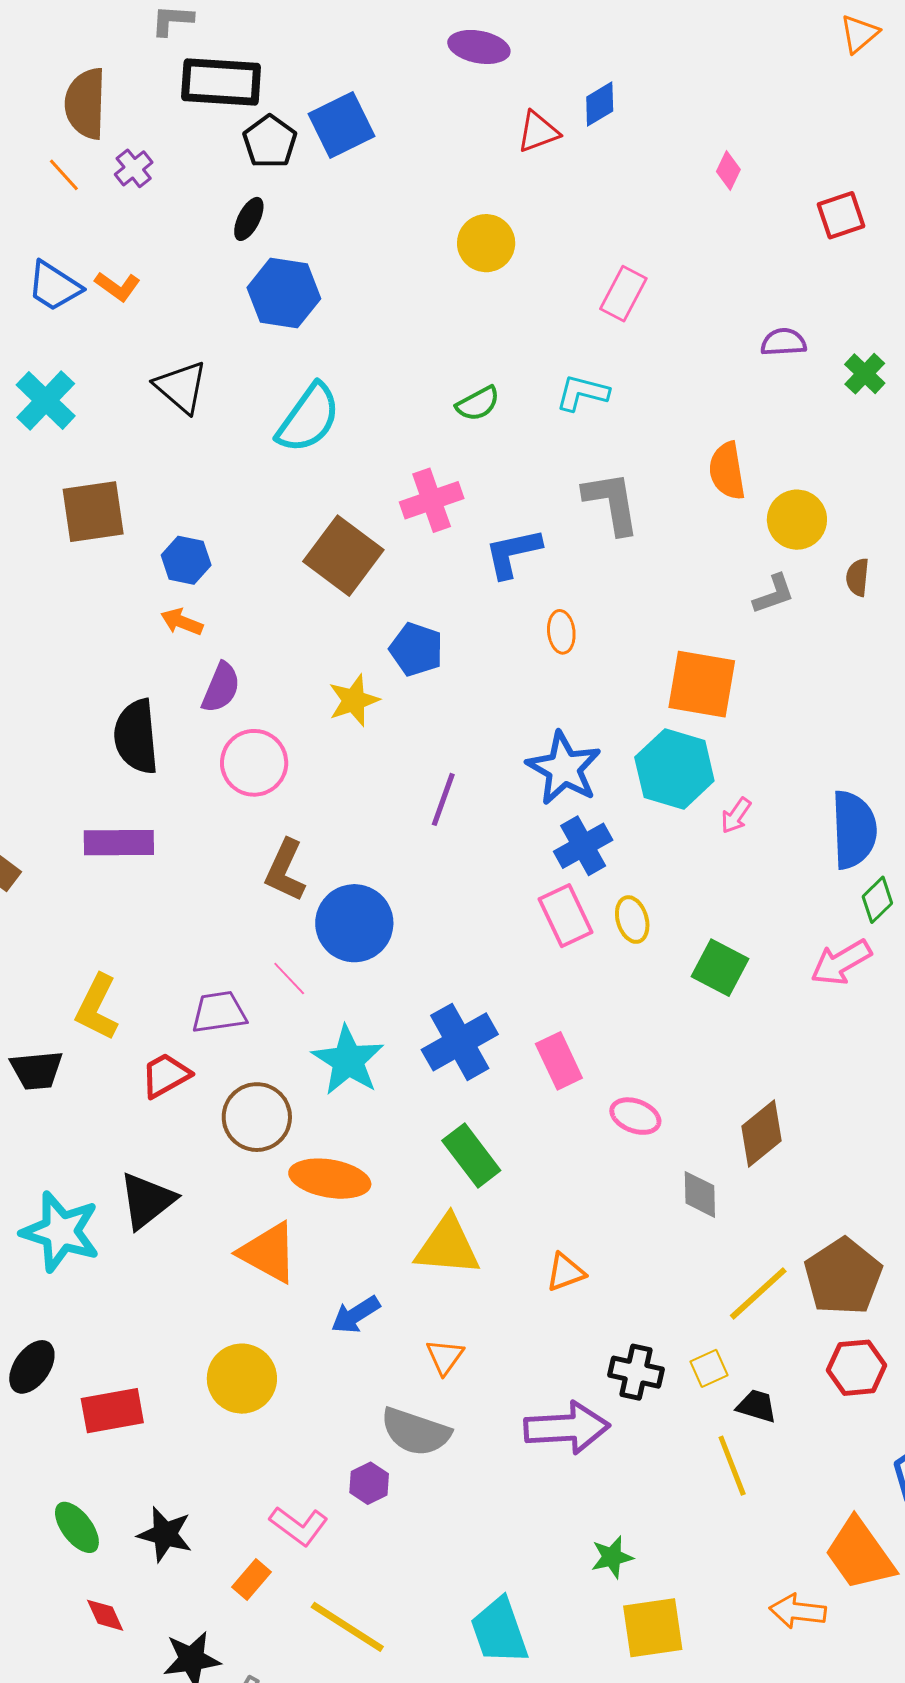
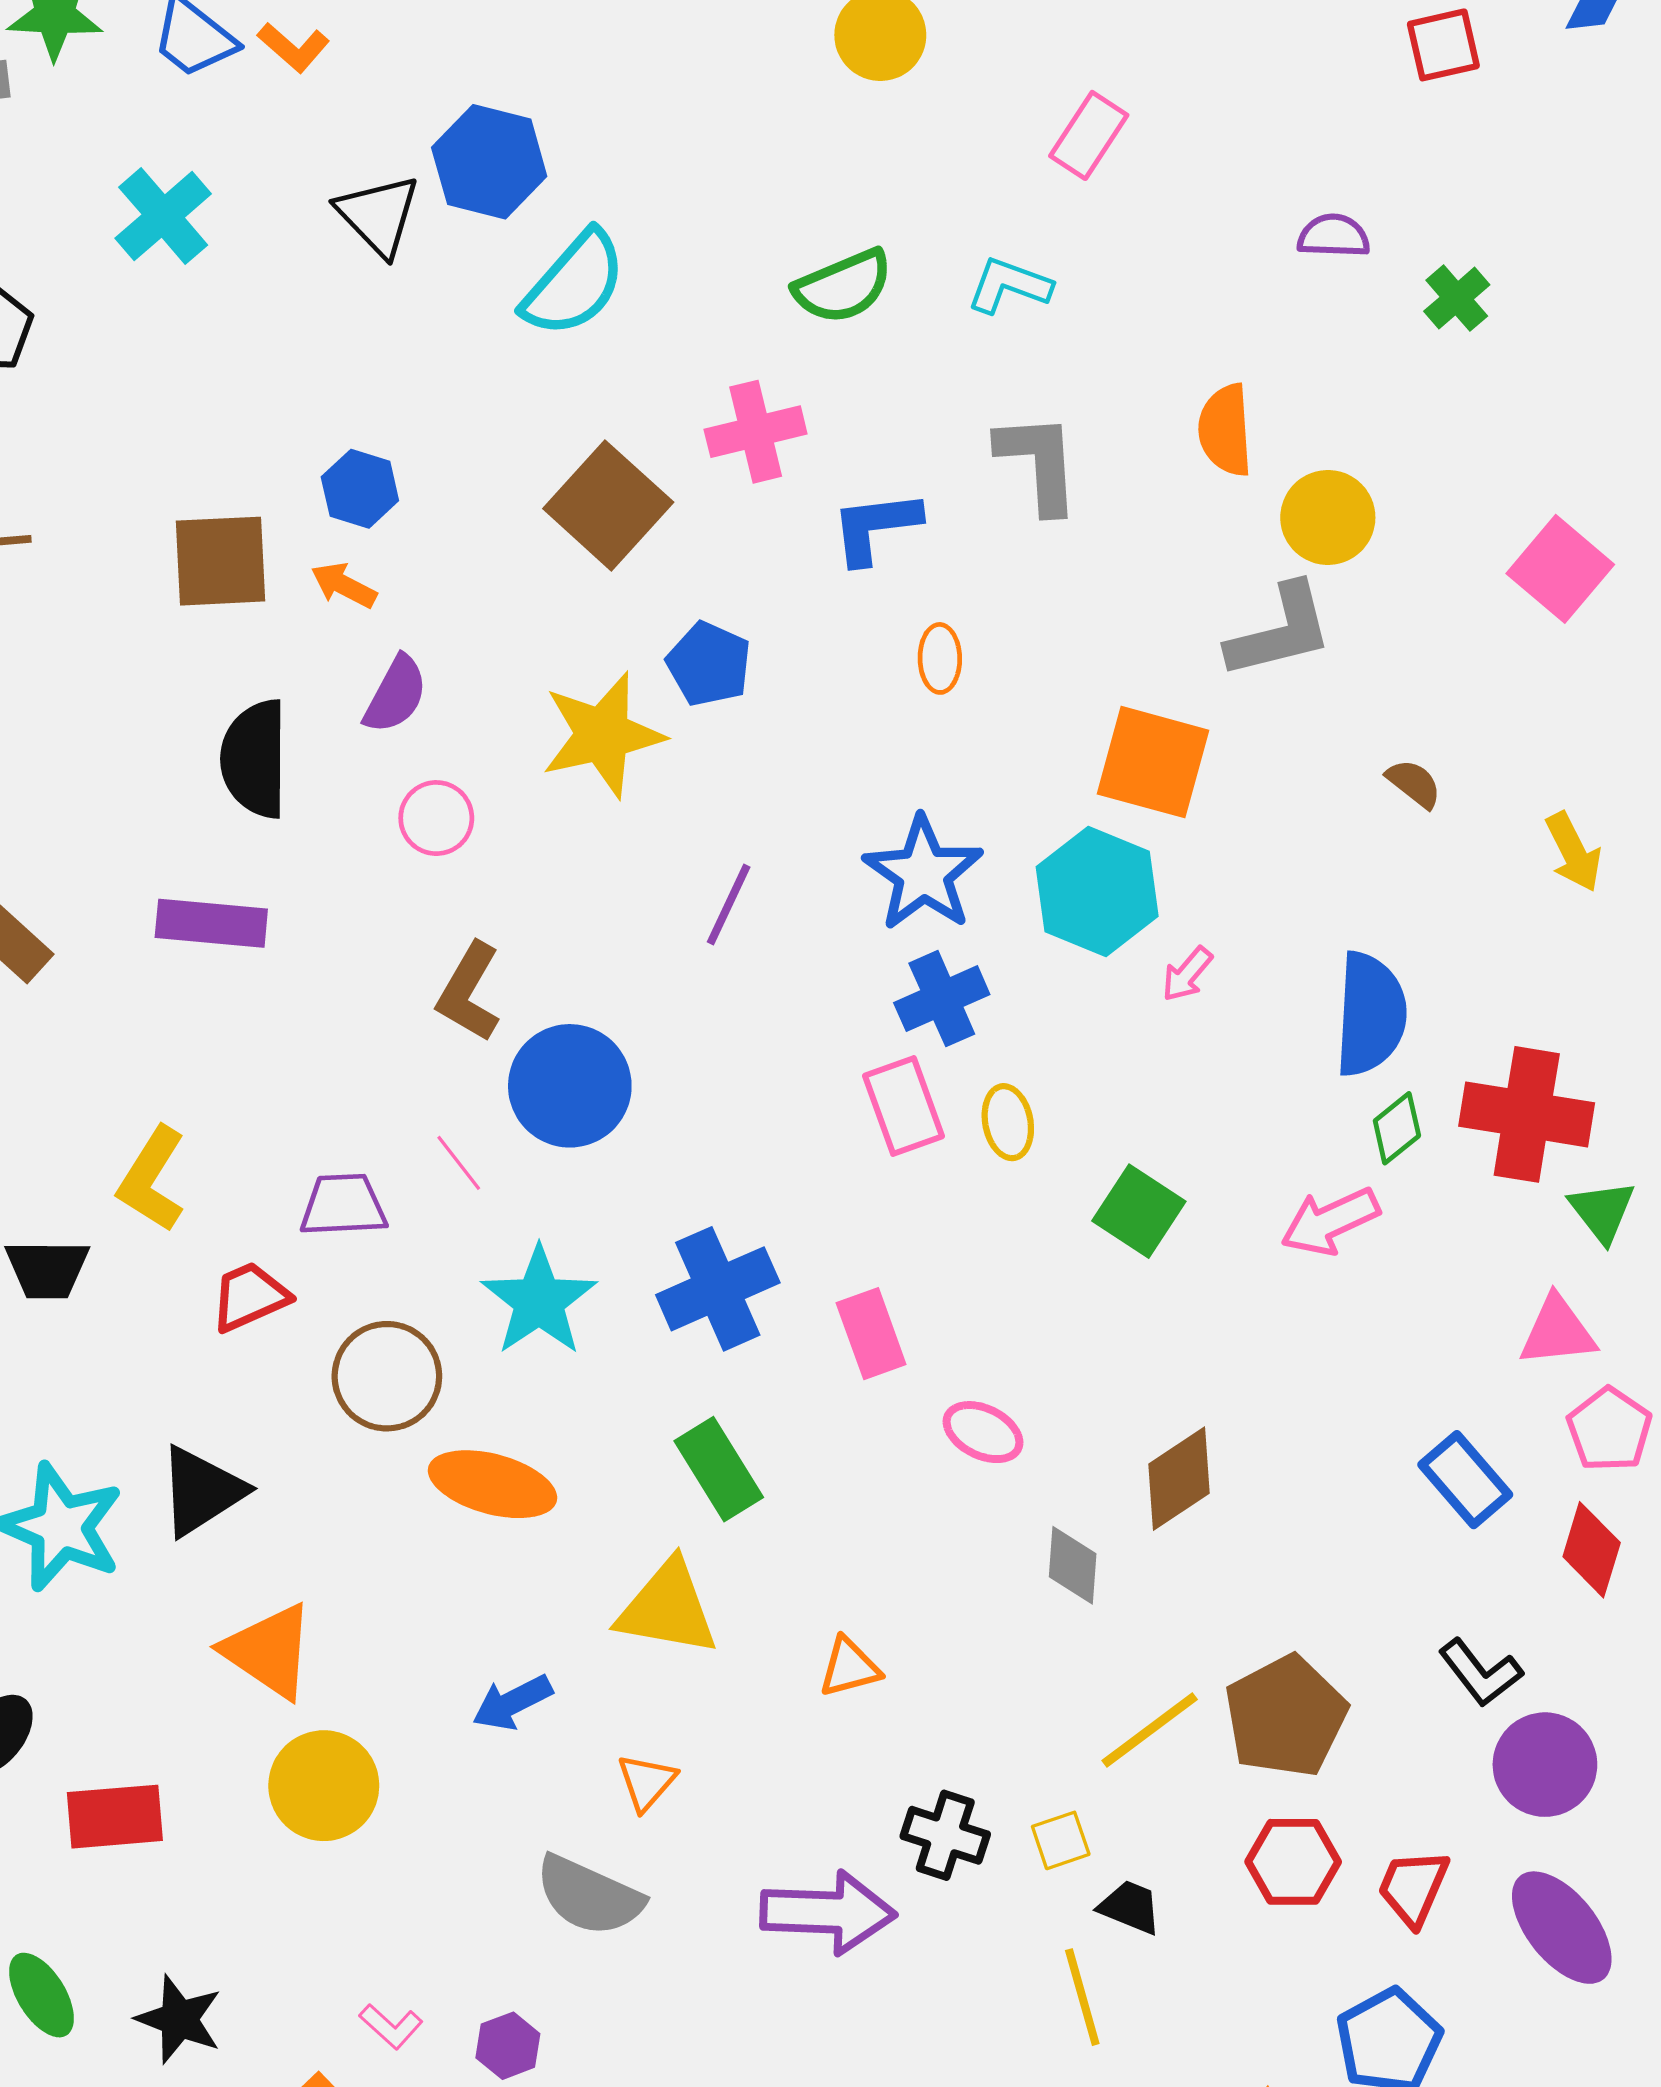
blue hexagon: (284, 293) -> (489, 162), moved
green semicircle: (478, 404) -> (843, 286), size x1.4
brown square: (93, 512) -> (221, 561), moved
brown semicircle: (858, 577) -> (1414, 783), moved, turned 117
gray L-shape: (774, 594) -> (1280, 631), size x1.6
yellow star: (354, 700) -> (603, 735), size x1.5
pink circle: (254, 763) -> (436, 818), size x0.7
orange triangle: (268, 1253) -> (269, 1651), moved
purple hexagon: (369, 1483) -> (508, 2046), moved
pink L-shape: (299, 1526) -> (391, 2026), size x0.7

